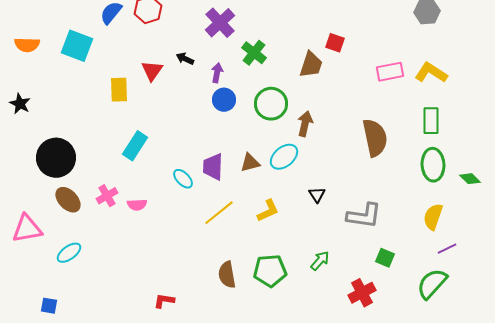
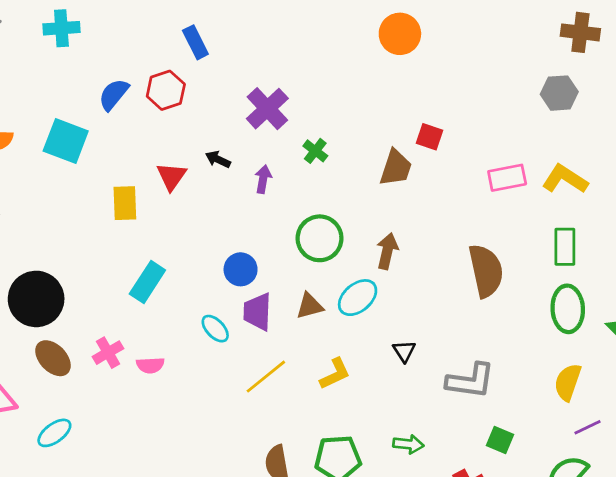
green cross: (254, 53) -> (315, 151), size x0.7
blue circle: (224, 100) -> (241, 269), moved
green circle: (271, 104) -> (320, 238), moved
green arrow: (320, 261) -> (408, 444), turned 55

